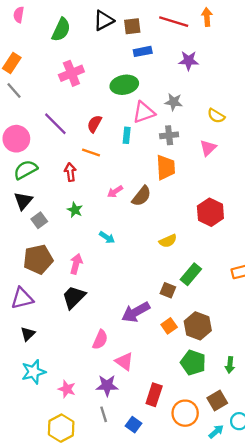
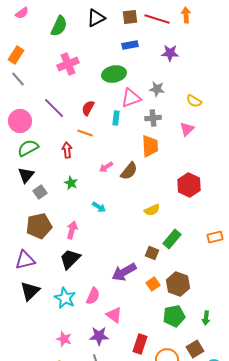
pink semicircle: (19, 15) -> (22, 13), turned -136
brown square: (132, 26) -> (130, 17), moved
black triangle: (28, 334) -> (30, 291), size x1.5
green pentagon: (193, 363) -> (174, 316), turned -30
cyan star: (34, 372) -> (65, 298), moved, turned -30

